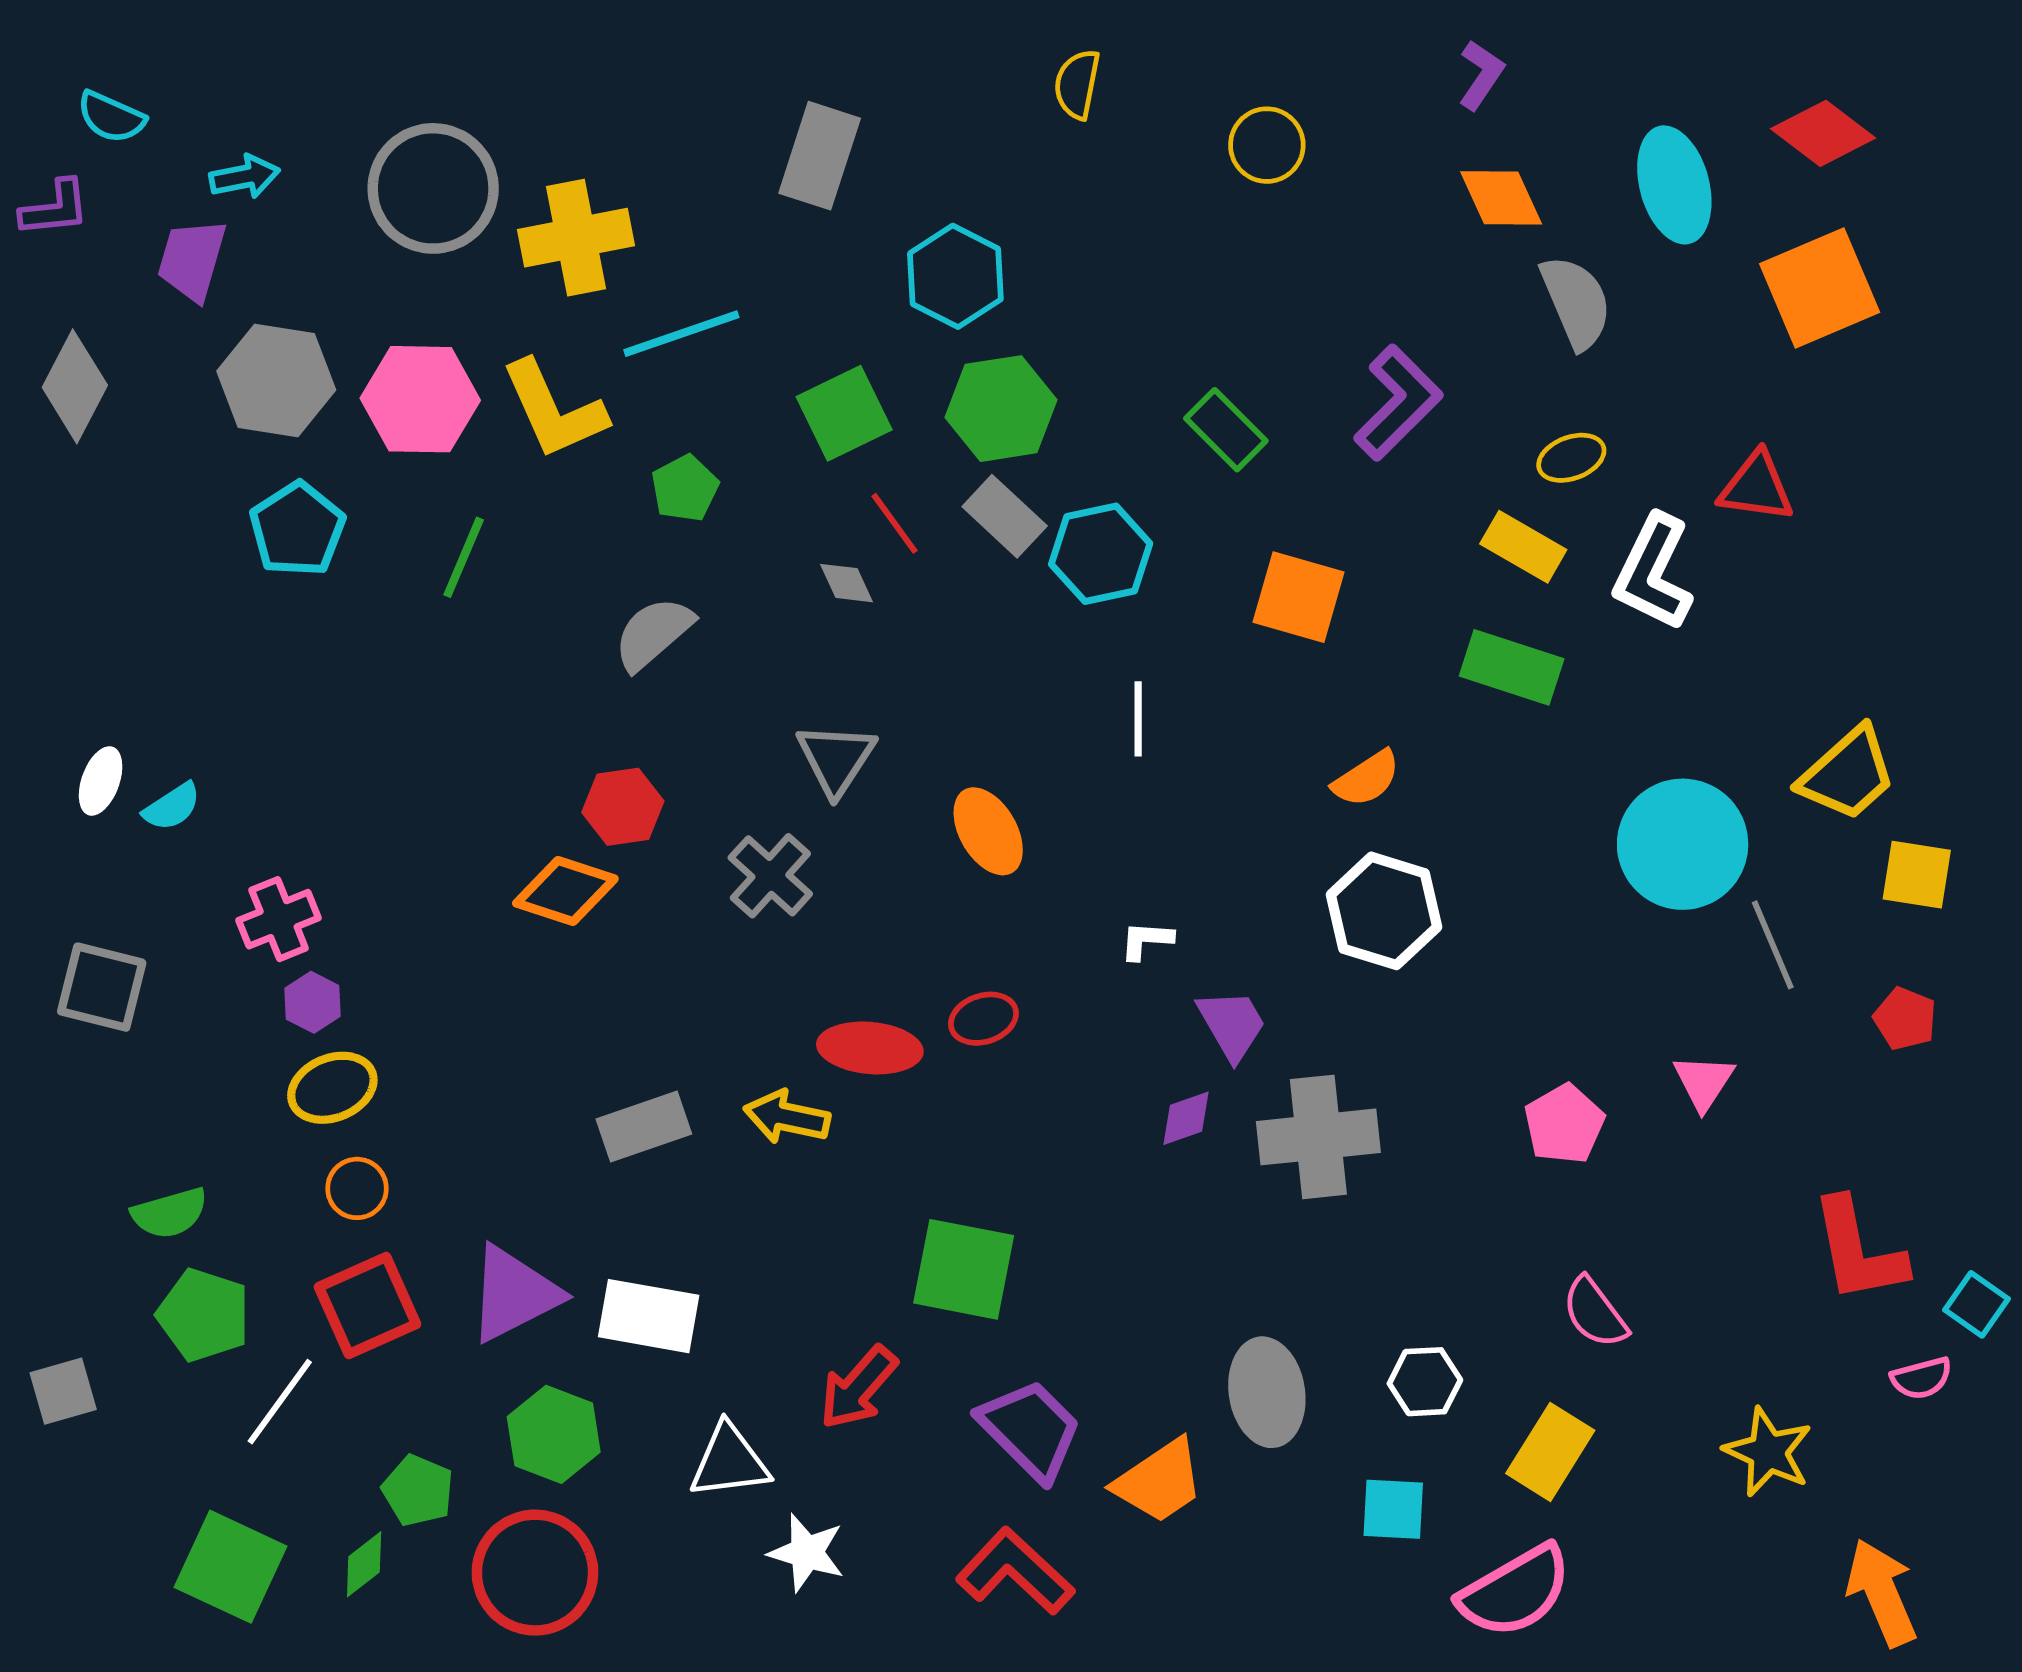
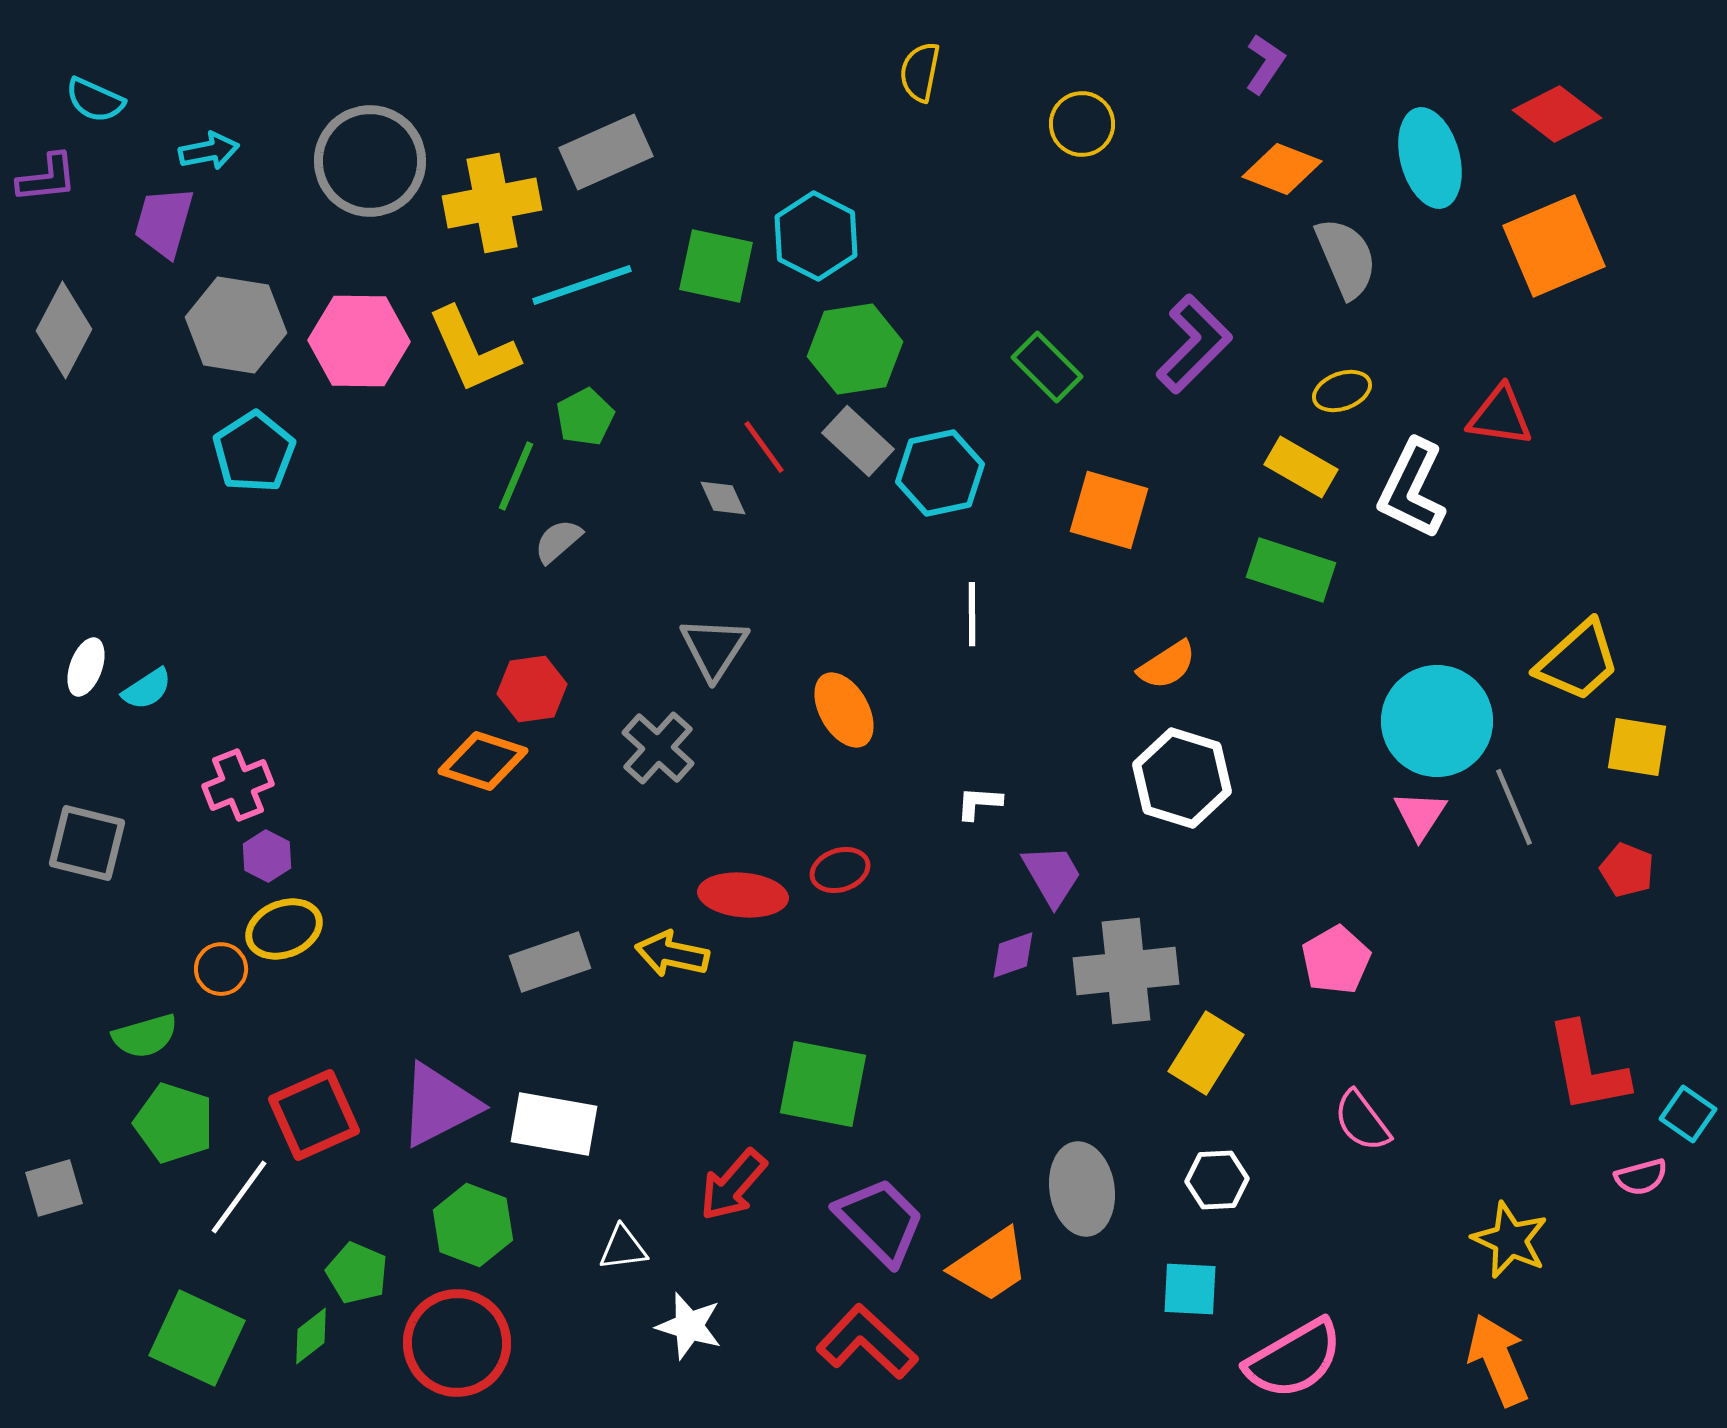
gray rectangle: (820, 156) -> (606, 152), moved, turned 48
orange diamond: (1501, 198) -> (1282, 169), turned -44
green square: (844, 413) -> (716, 266), moved, turned 38
green line: (464, 557) -> (516, 476), moved
gray semicircle: (653, 633) -> (558, 541), size x0.7
pink triangle: (1704, 1082) -> (1420, 815), moved
orange circle: (357, 1188) -> (221, 969), moved
yellow rectangle: (1550, 1452) -> (1206, 1053), moved
white triangle: (729, 1461) -> (623, 1248), size x0.7
orange arrow: (1882, 1592) -> (1498, 1360), moved

